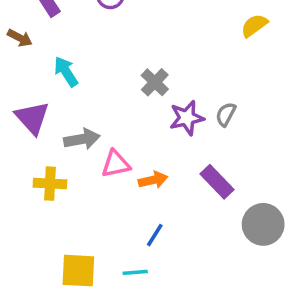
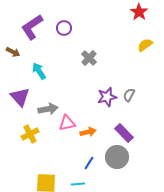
gray cross: (155, 82) -> (89, 58), moved
yellow cross: (50, 184) -> (30, 134), turned -30
gray circle: (263, 224) -> (117, 157), moved

